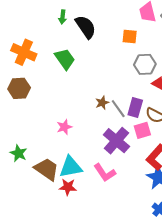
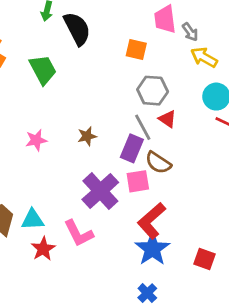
gray line: (118, 109) -> (143, 127), moved
pink star: (64, 127) -> (36, 140), moved
cyan triangle: (71, 167) -> (33, 220), size x0.7
red star: (68, 187) -> (43, 249), moved, turned 30

